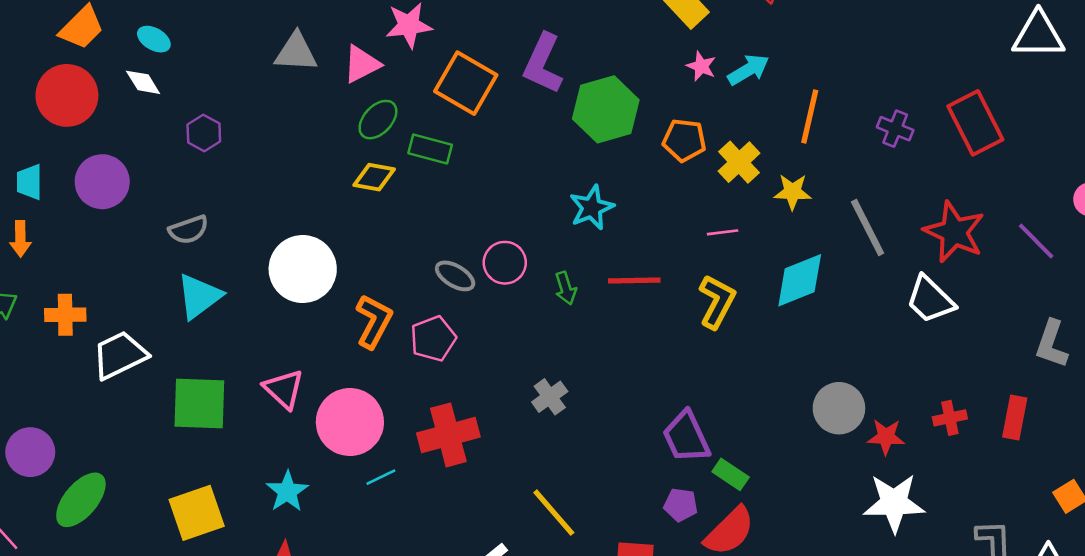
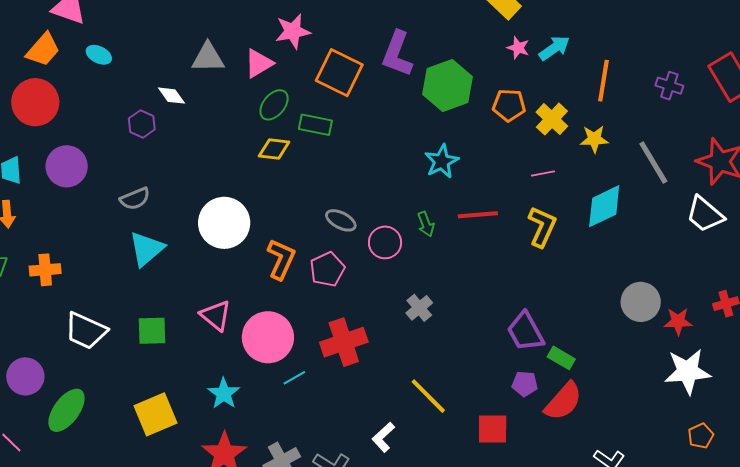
white diamond: (143, 82) -> (171, 96), moved
pink circle: (505, 263) -> (385, 242), moved
white trapezoid: (120, 355) -> (86, 331), moved, turned -126
green square: (199, 403) -> (152, 331), size x0.7

